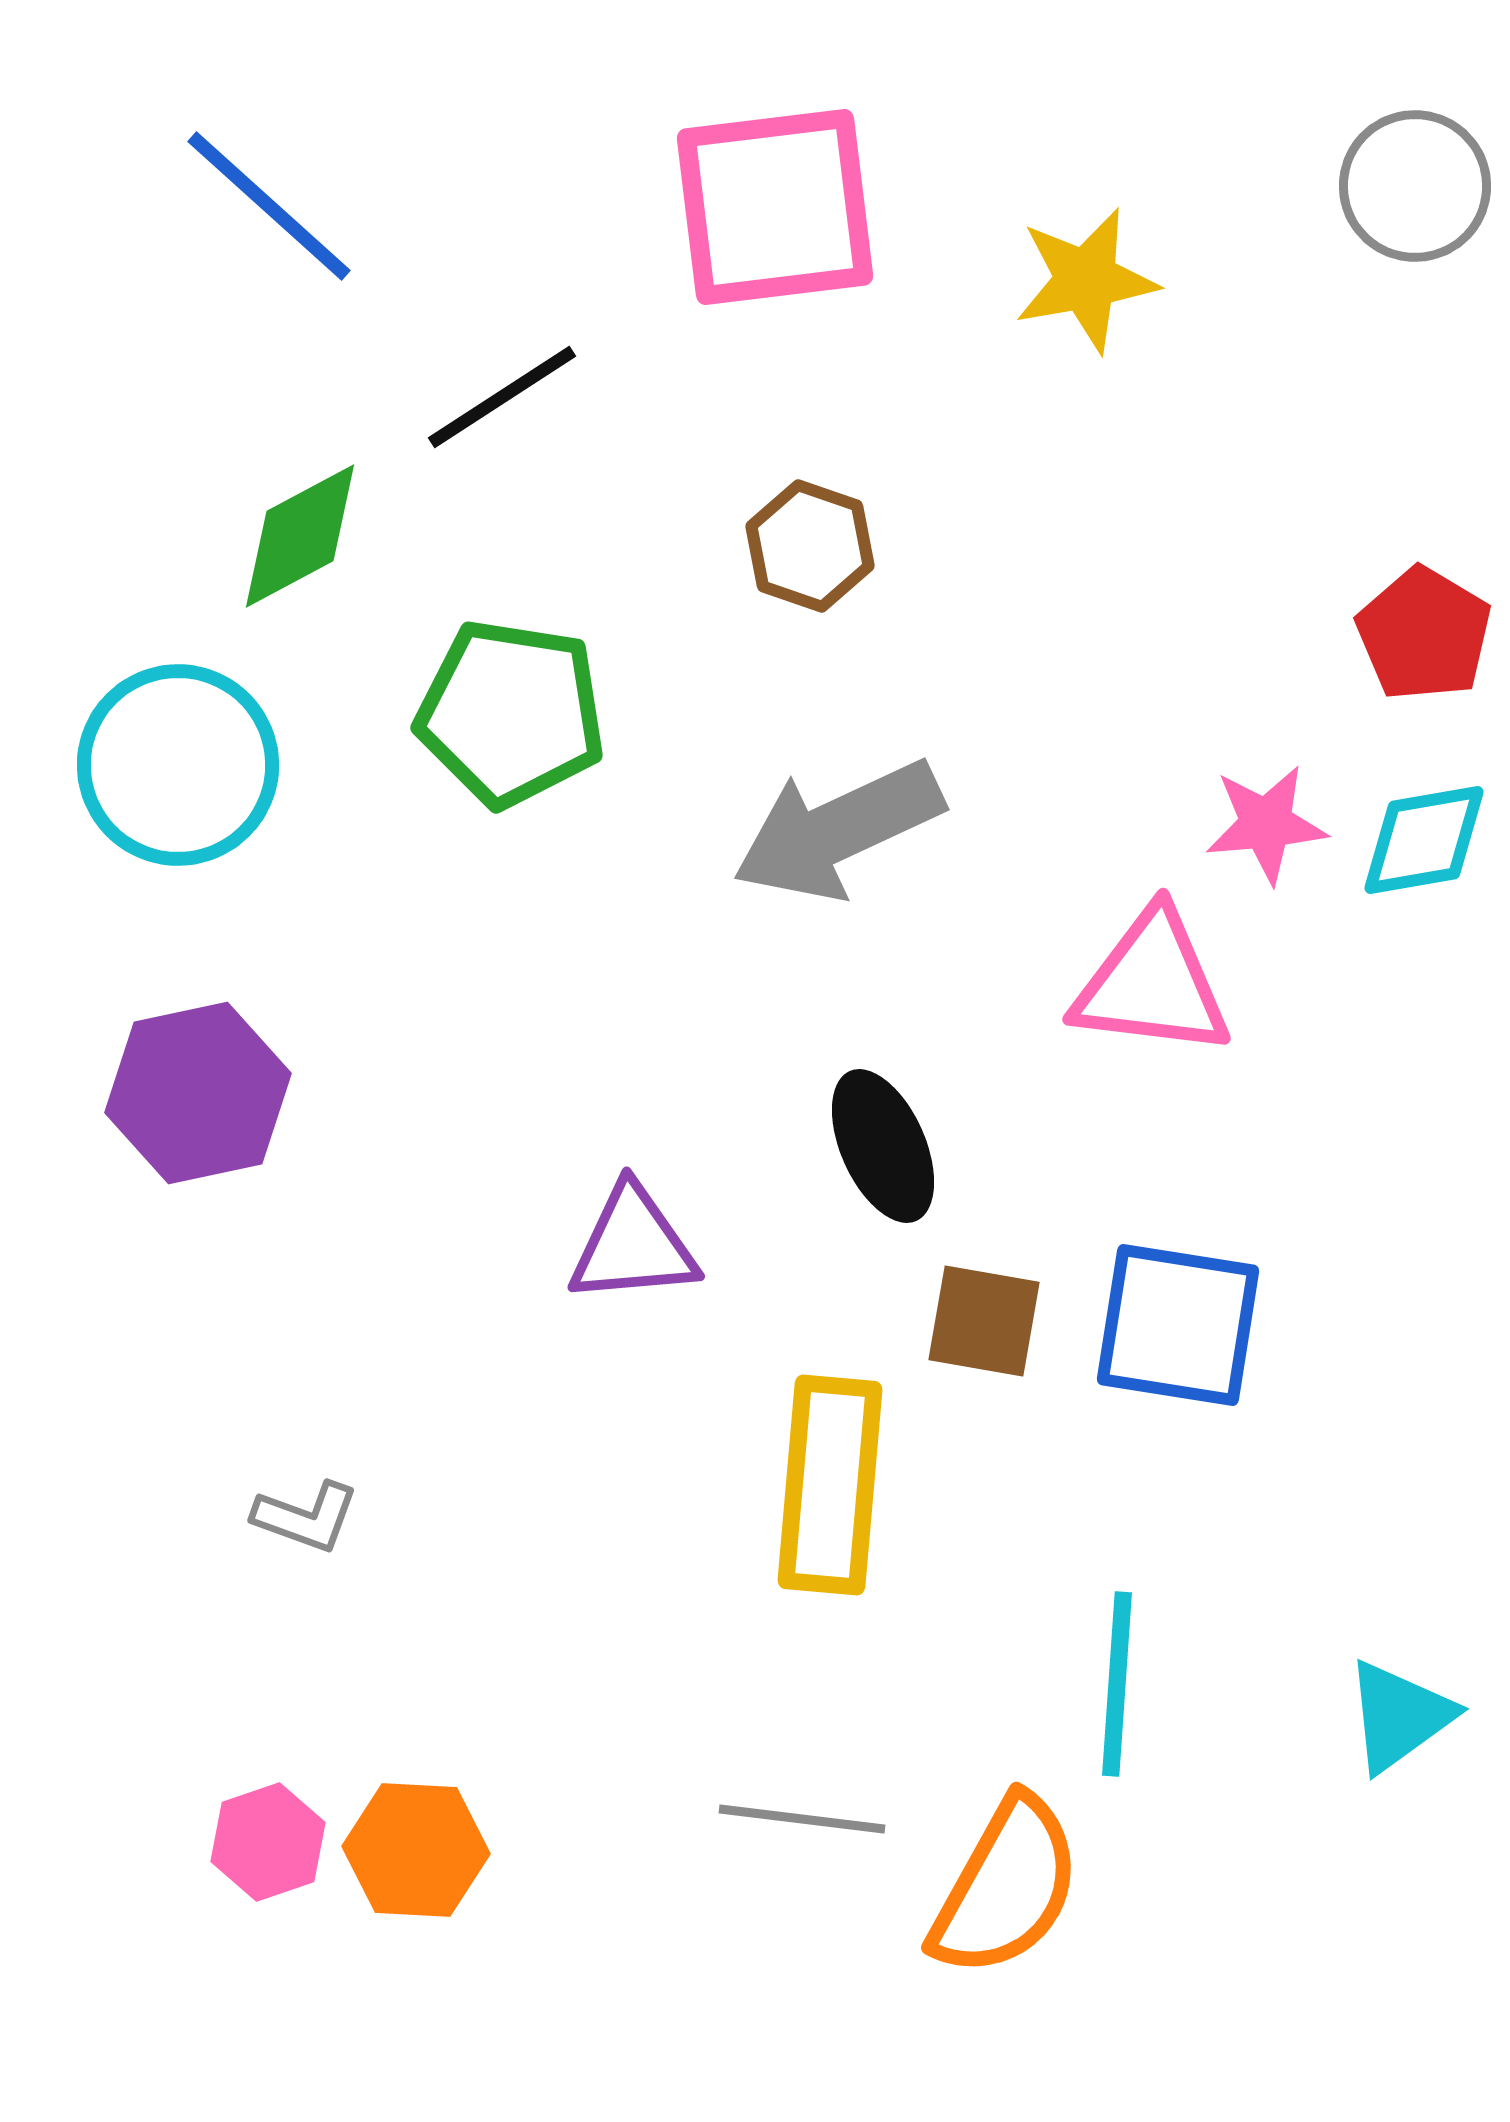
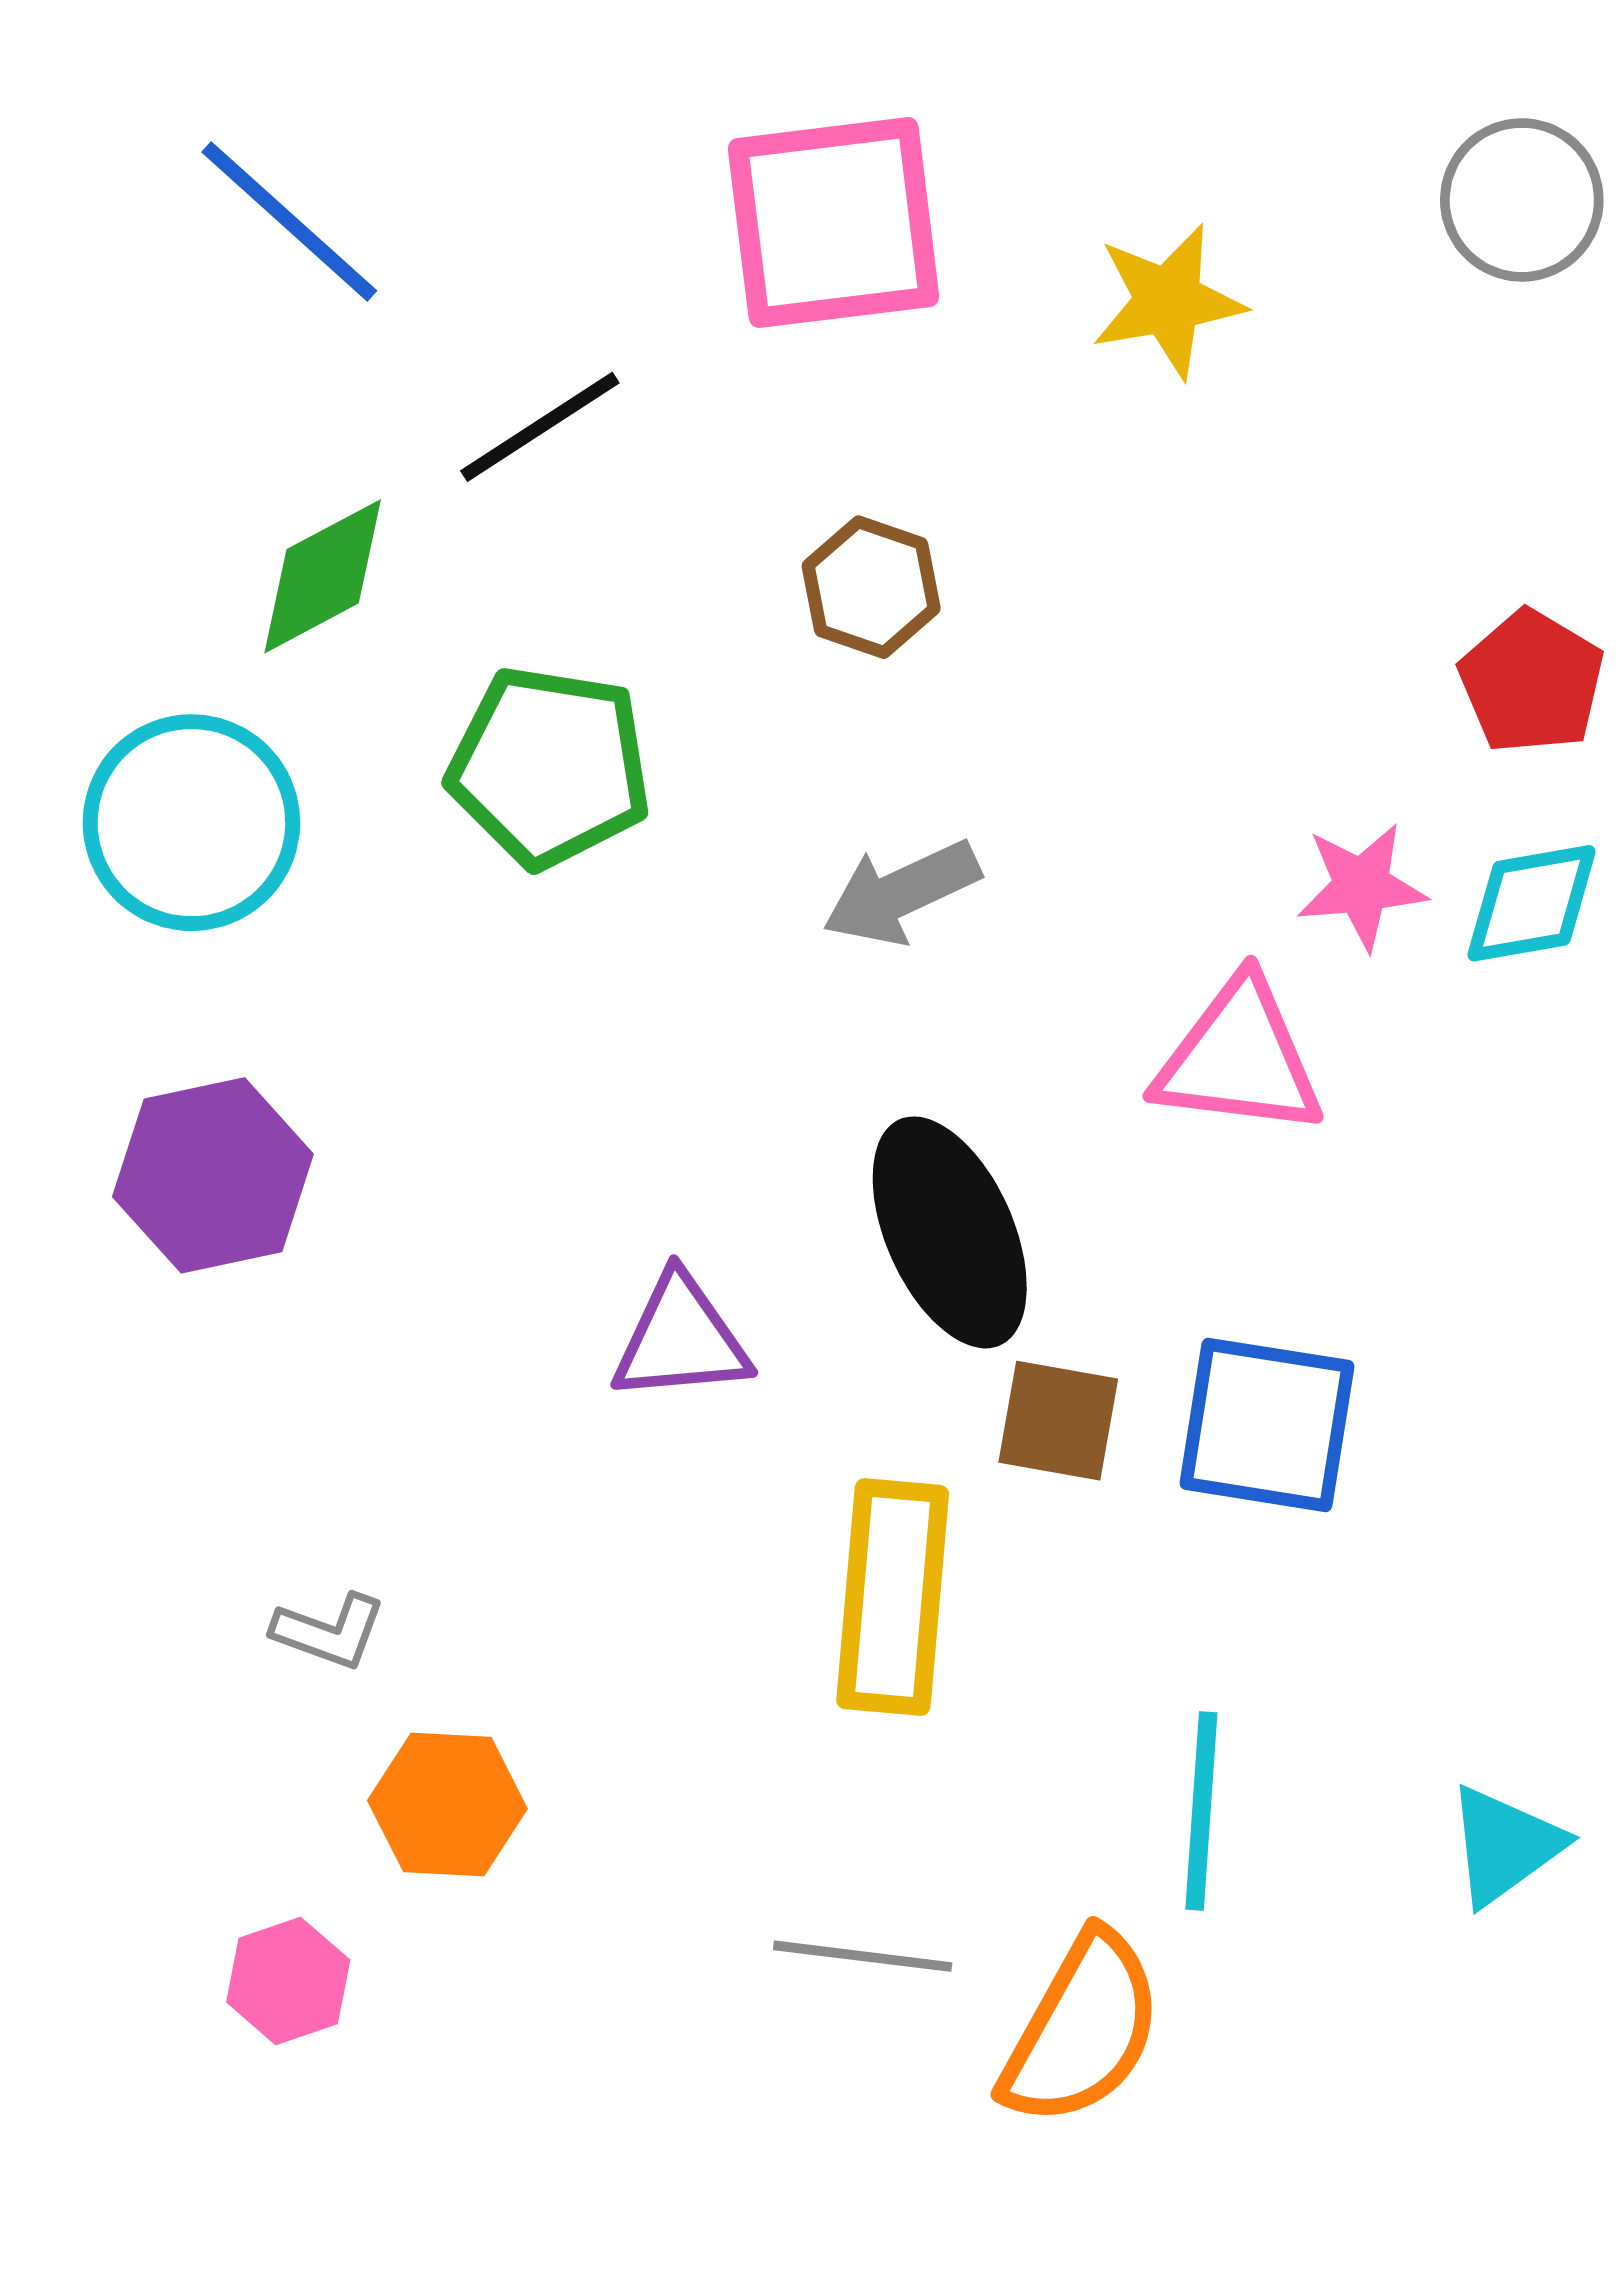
gray arrow: (838, 830) -> (901, 893), size x0.7
black ellipse: (883, 1146) -> (950, 1232), size x1.4
orange hexagon: (416, 1850) -> (447, 1805), moved

